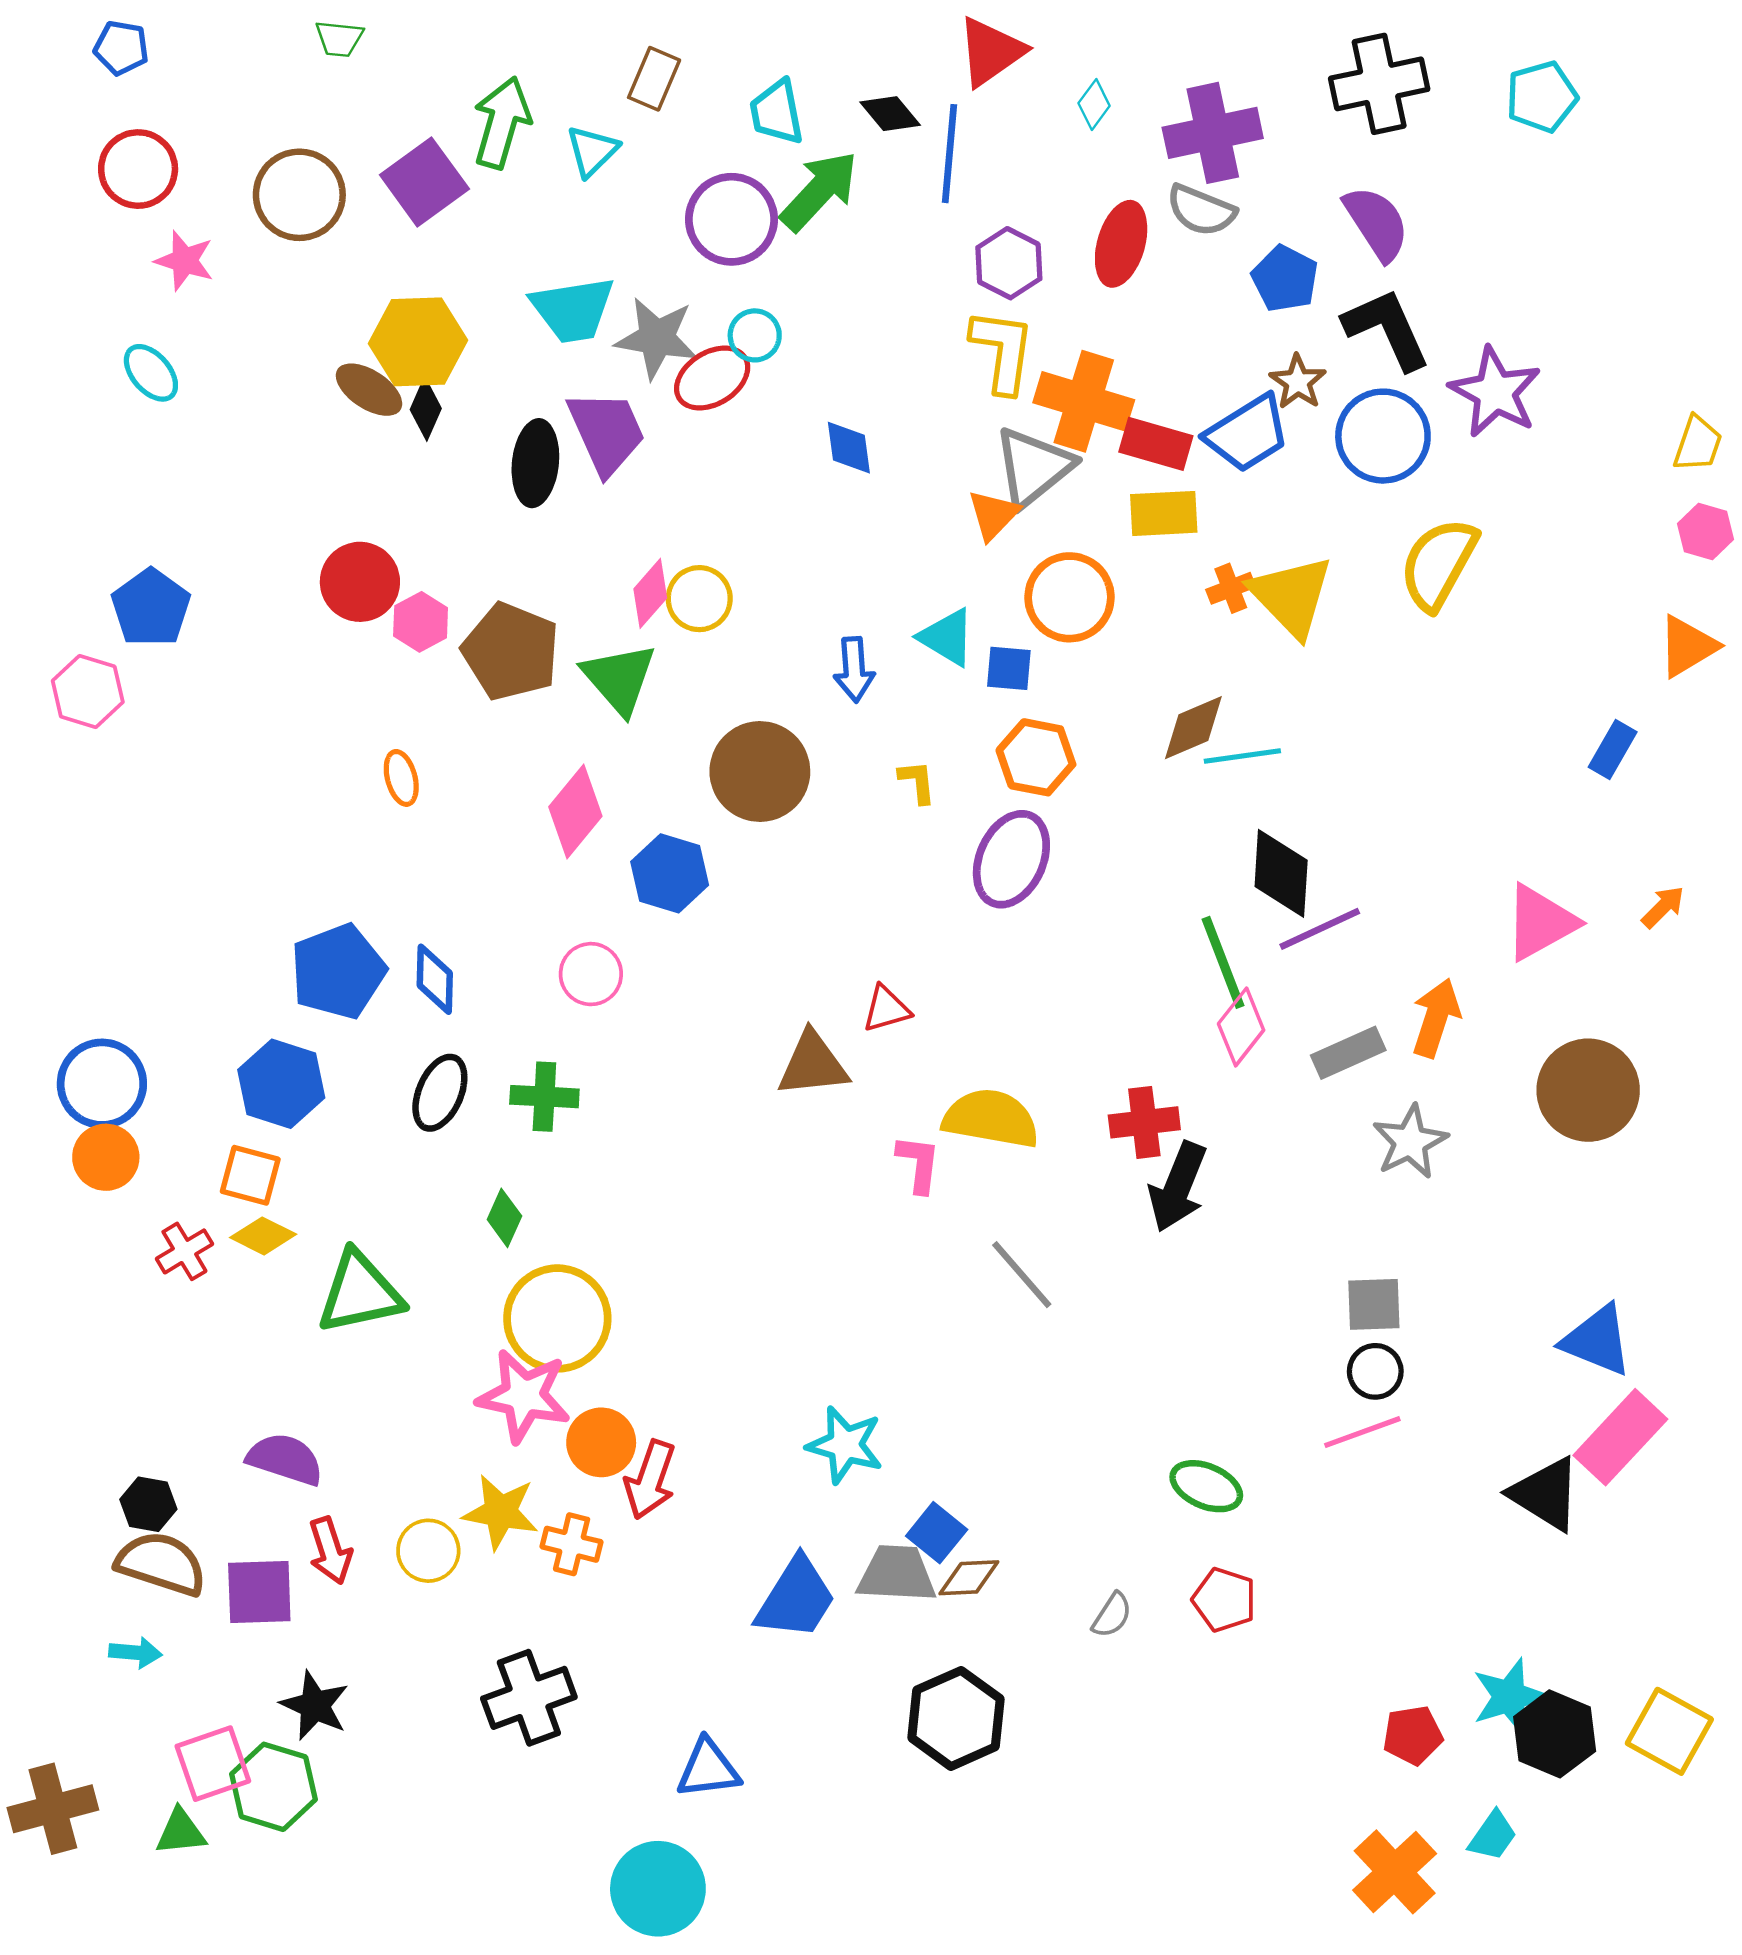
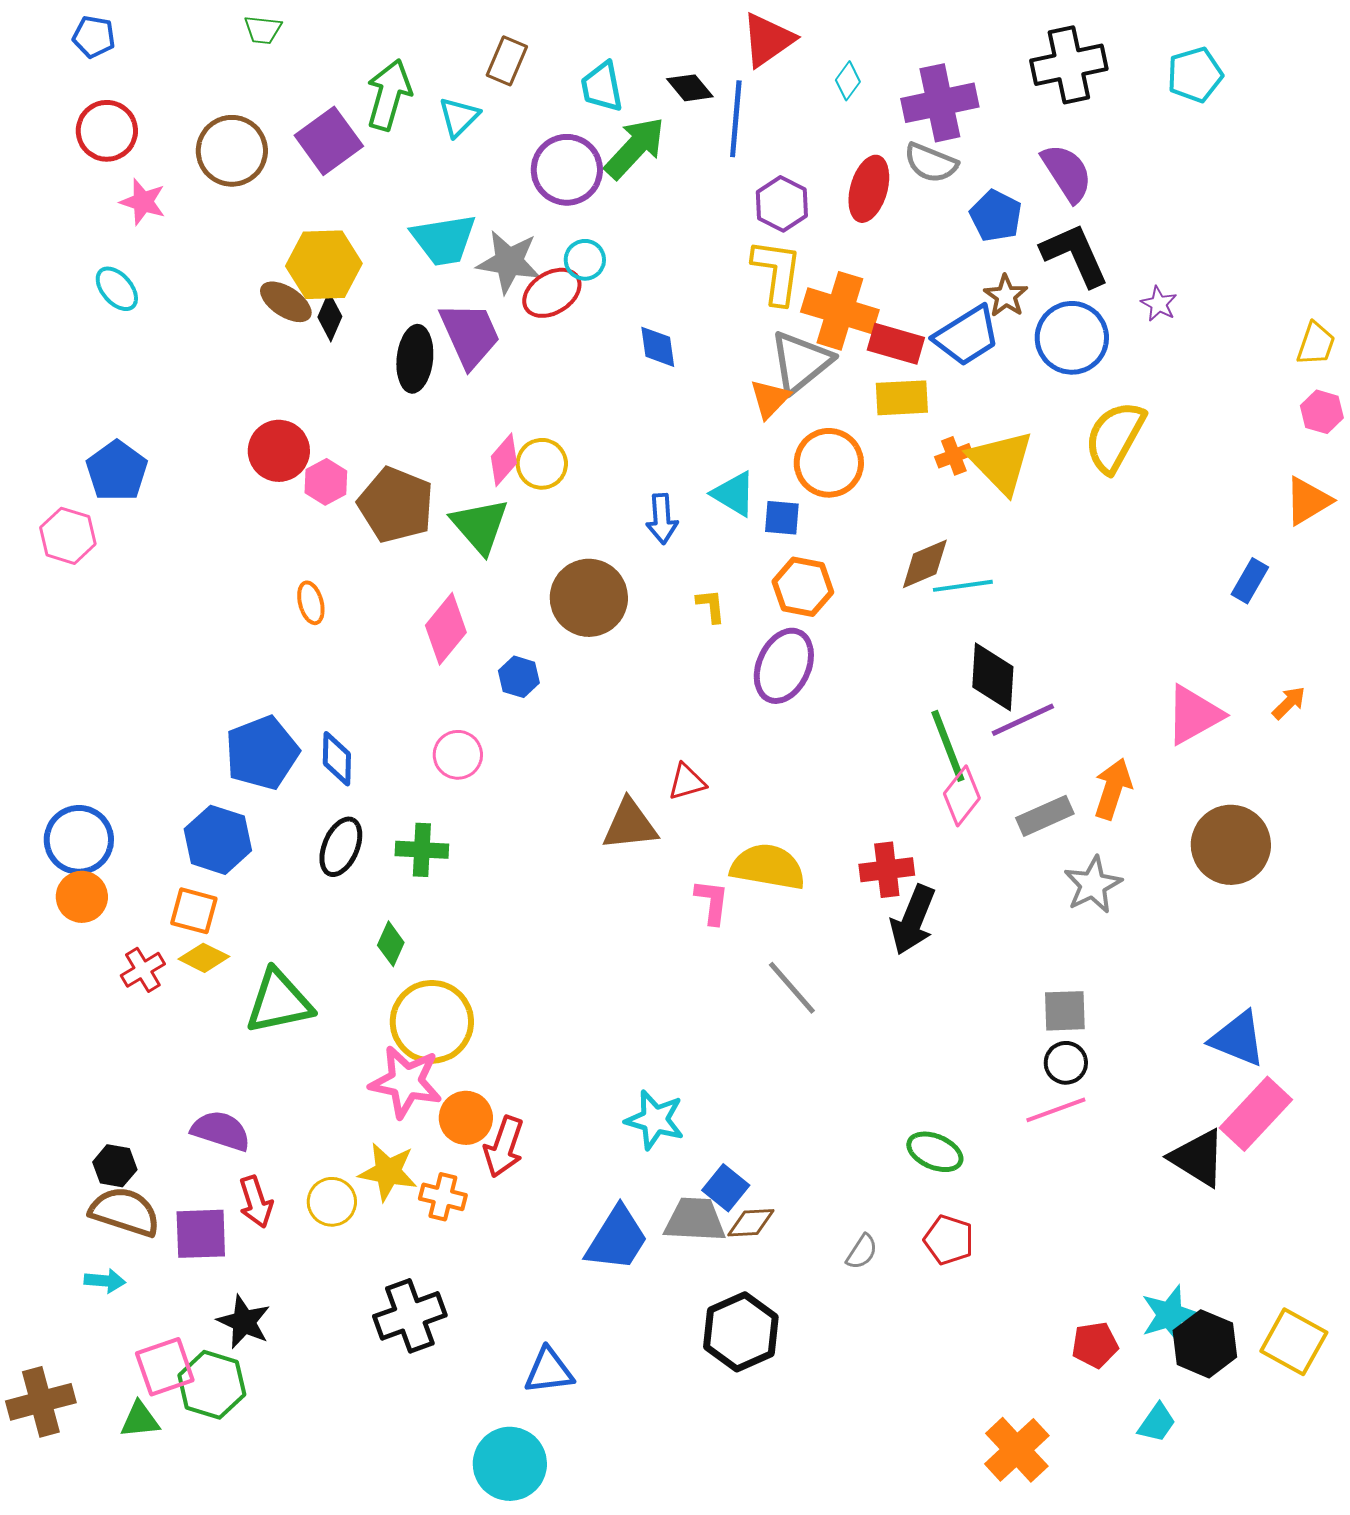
purple star: (1495, 392) -> (1159, 304), size x0.5
blue hexagon: (670, 873) -> (519, 677), size x0.7
orange cross: (1395, 1872) -> (1017, 1450), moved

